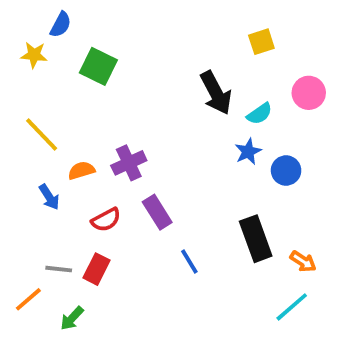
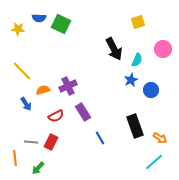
blue semicircle: (61, 25) -> (39, 18), moved, turned 64
green square: (98, 66) -> (61, 24), moved
cyan semicircle: (259, 114) -> (137, 60), turned -32
orange line: (28, 299) -> (15, 158), turned -56

